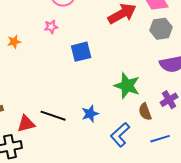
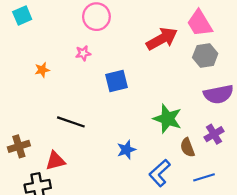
black line: (53, 116) -> (71, 122), moved

